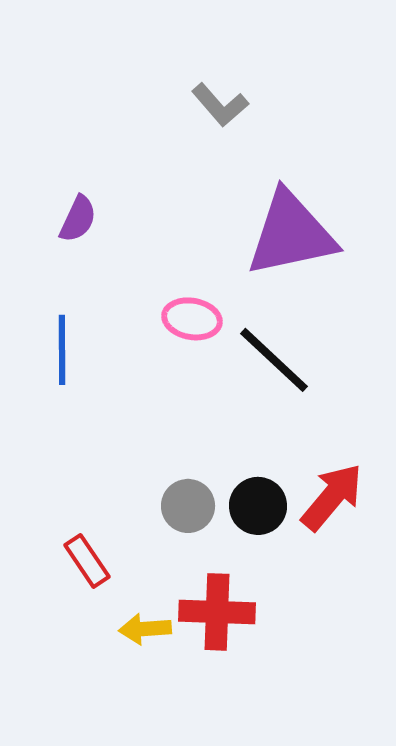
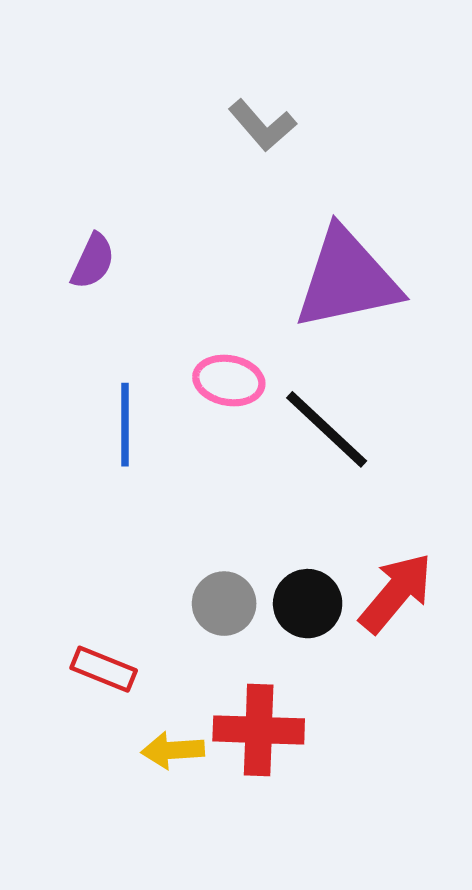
blue line: (62, 350) -> (125, 425), moved
red rectangle: (87, 561) -> (104, 669), turned -34

